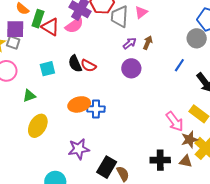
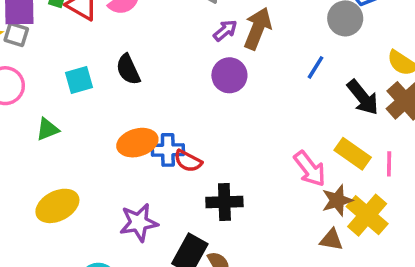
brown arrow: (148, 43) -> (258, 28), size x1.6
red semicircle: (88, 66) -> (188, 161), moved
yellow ellipse: (38, 126) -> (57, 206), moved, turned 35
black cross: (160, 160) -> (224, 202), moved

